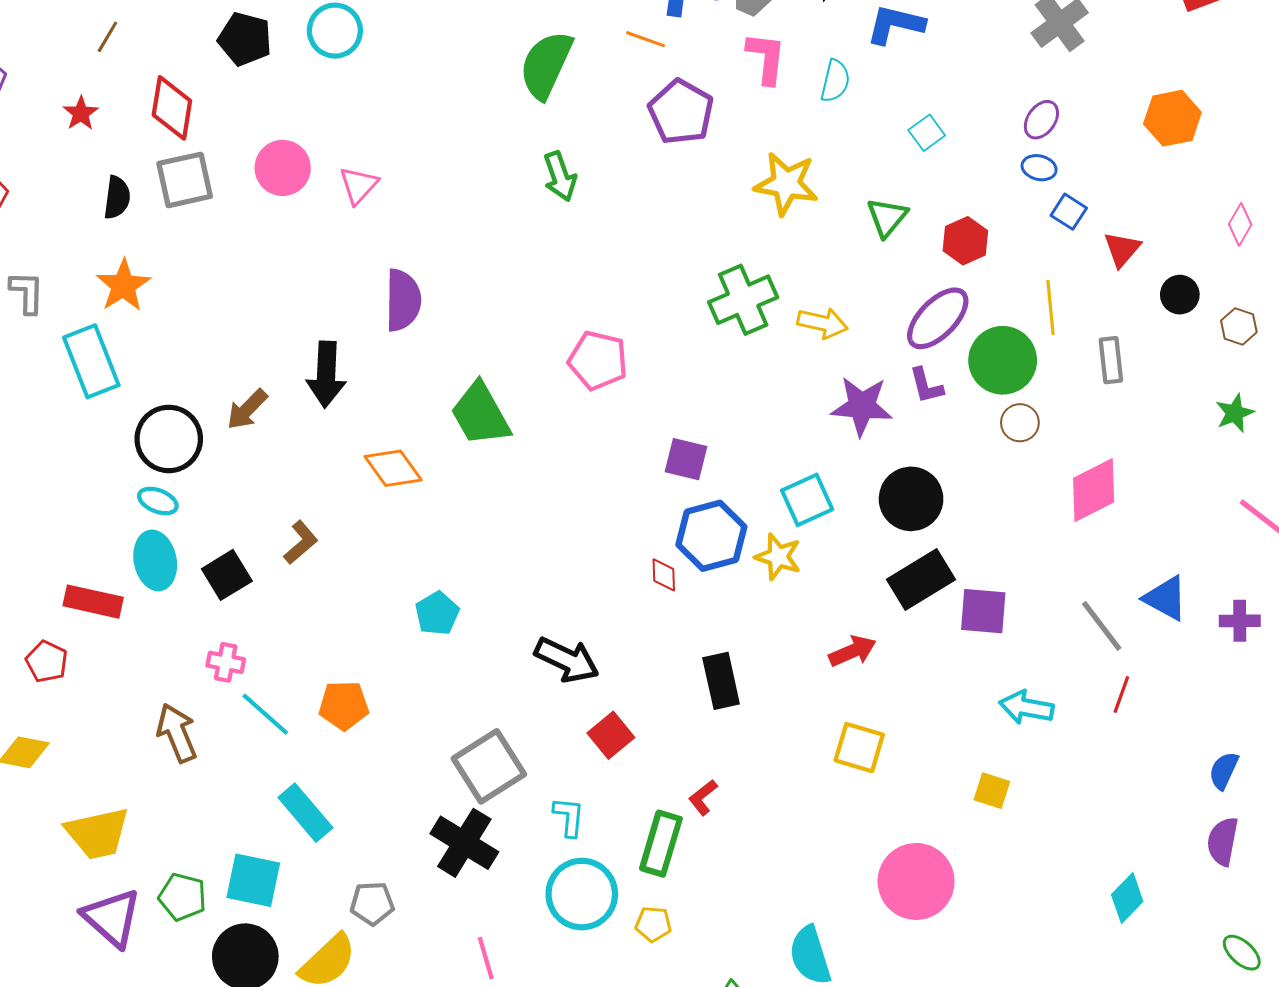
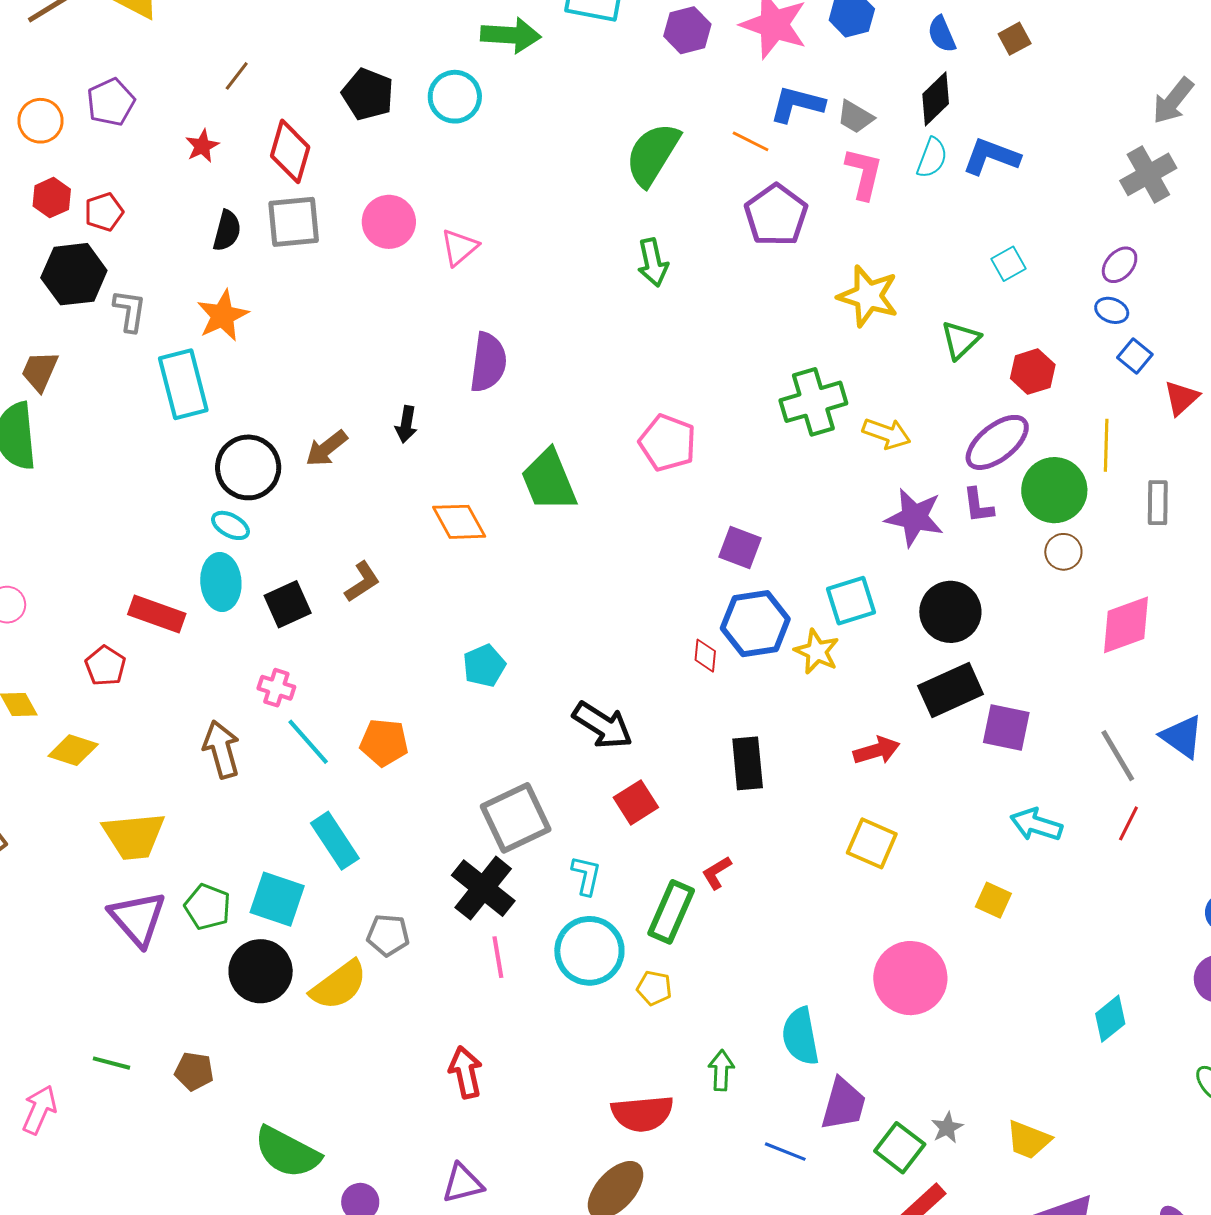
cyan semicircle: (835, 81) -> (932, 158), moved
black arrow: (326, 374) -> (406, 424), size x0.6
pink line: (486, 958) -> (498, 957), moved

